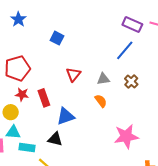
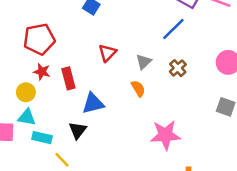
gray triangle: (103, 79) -> (144, 62), turned -40
black triangle: (55, 139) -> (78, 130), turned 49

